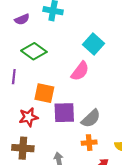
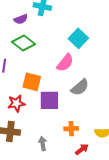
purple semicircle: (22, 19) -> (21, 19), moved
gray semicircle: (91, 118) -> (80, 87), moved

